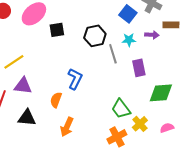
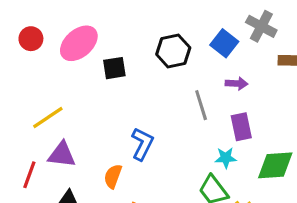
purple arrow: (152, 35) -> (237, 84), moved
black hexagon: (95, 36) -> (173, 51), moved
cyan star: (129, 40) -> (226, 158), moved

